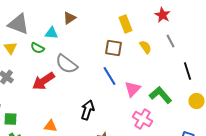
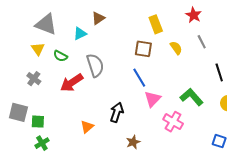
cyan triangle: (52, 33) -> (80, 34), turned -32
green semicircle: (38, 48) -> (60, 56), moved
gray semicircle: (66, 64) -> (95, 65), turned -145
pink triangle: (132, 89) -> (153, 99), moved
orange triangle: (50, 126) -> (87, 127), moved, turned -48

